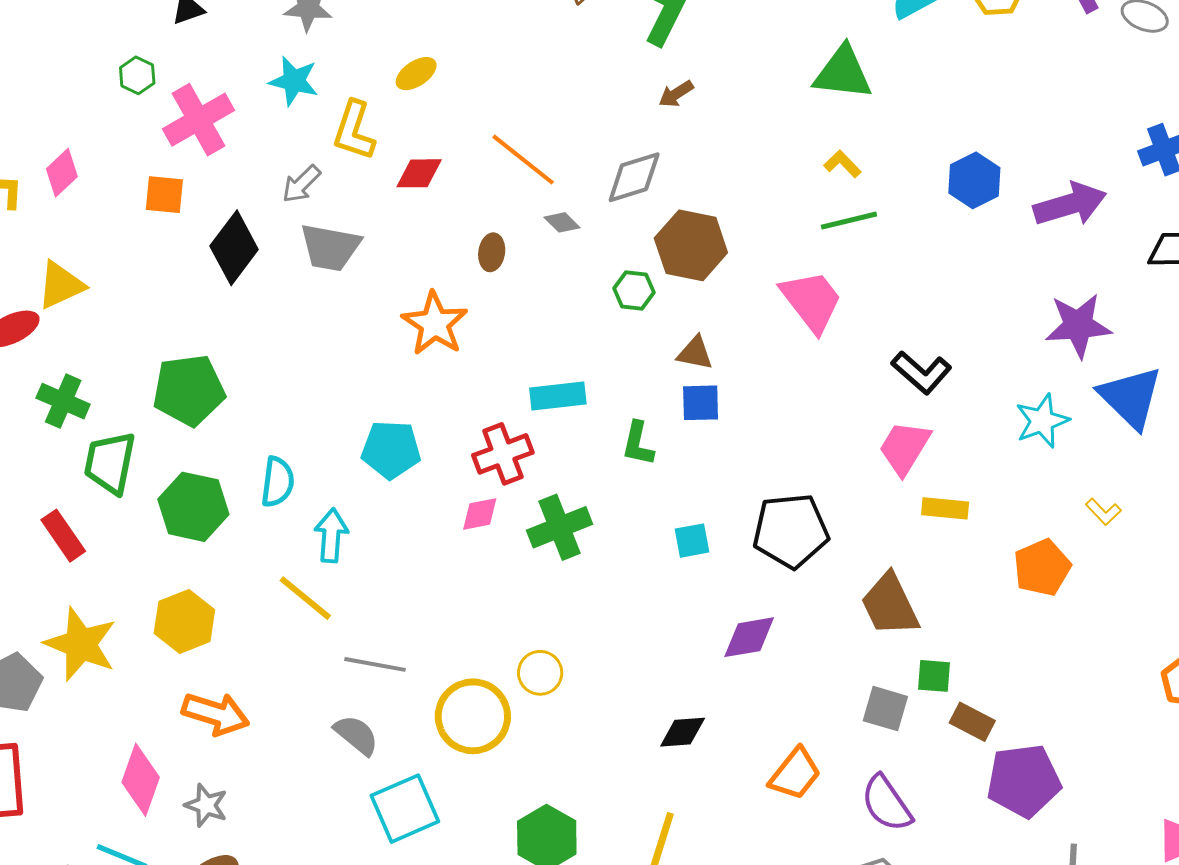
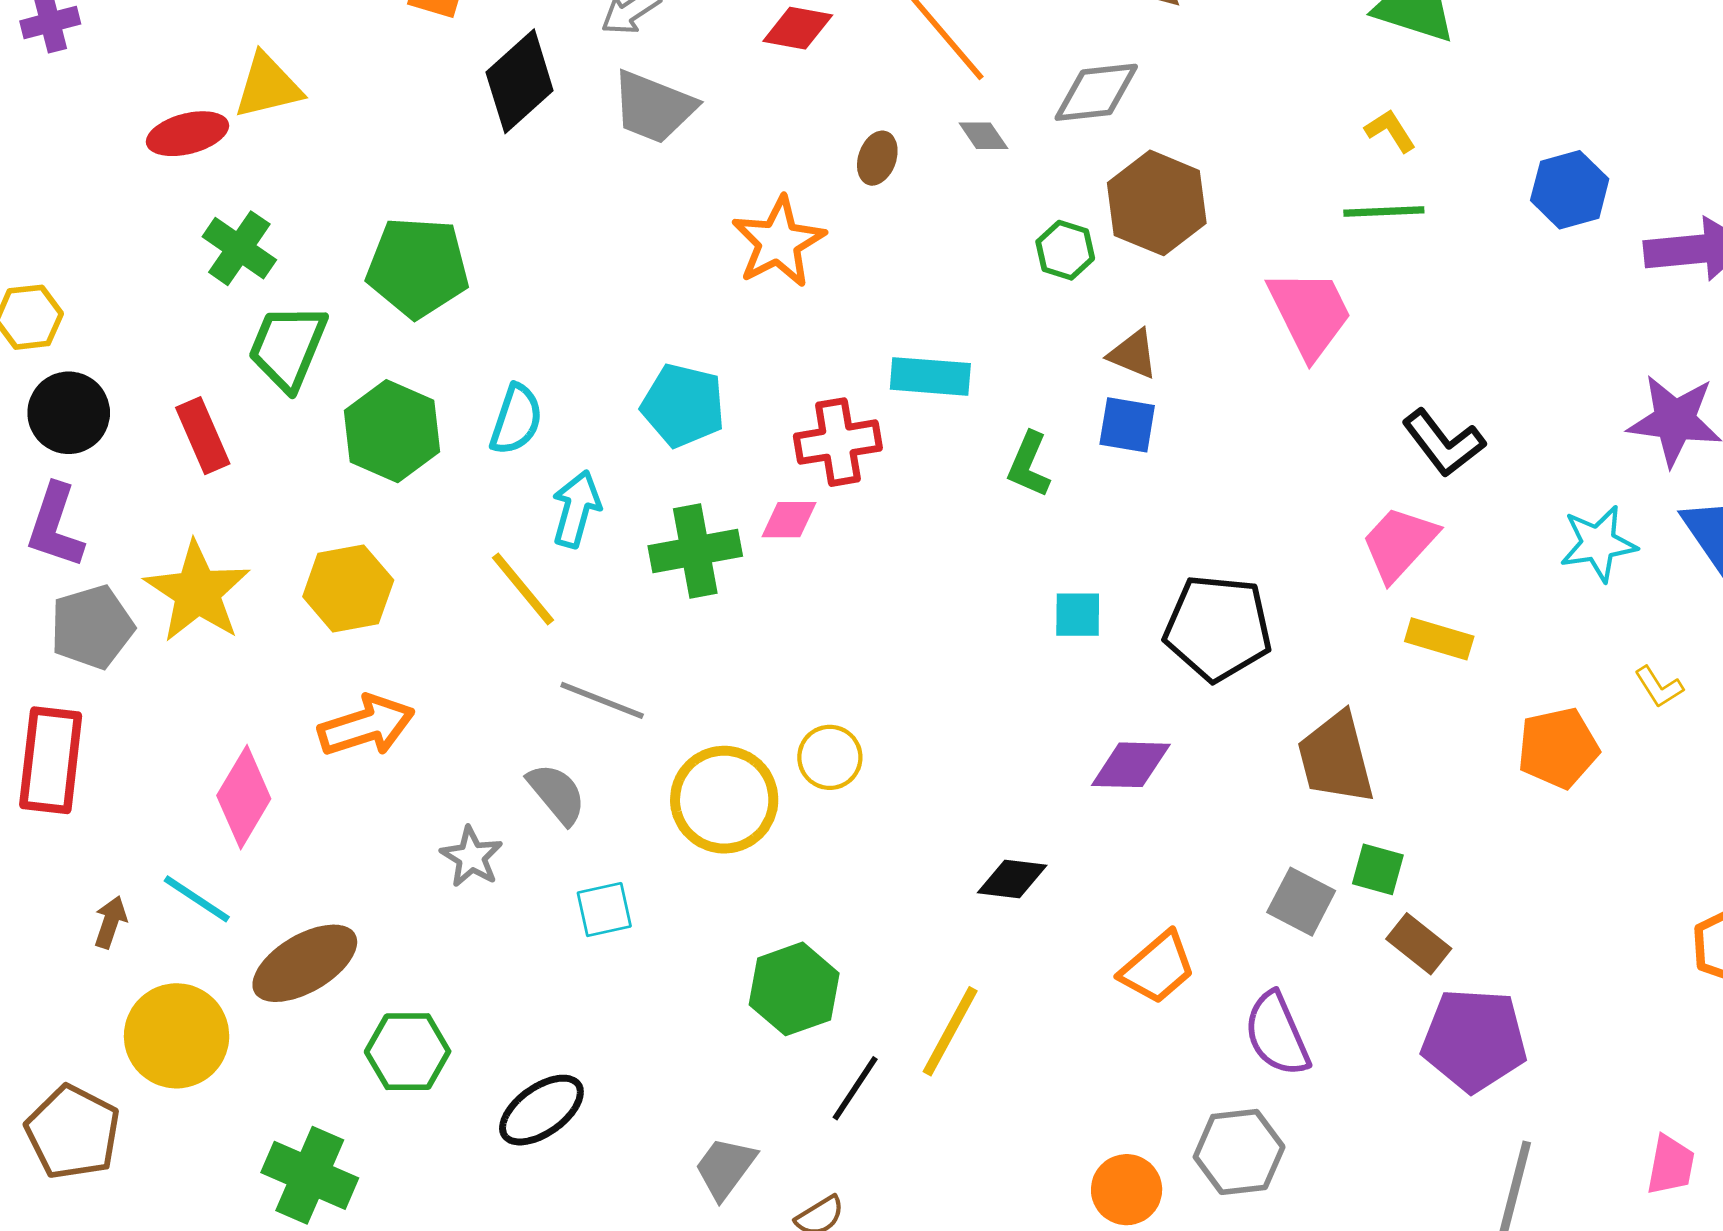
green cross: (560, 527) -> (695, 551), moved
orange arrow: (216, 714) -> (366, 726), turned -46
gray star: (206, 805) -> (472, 857), moved
cyan square: (405, 809) -> (604, 910), size x0.6

